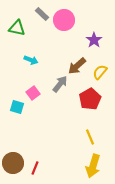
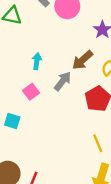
cyan arrow: (31, 60) -> (37, 61), moved, turned -104
cyan square: (17, 107) -> (12, 121), moved

